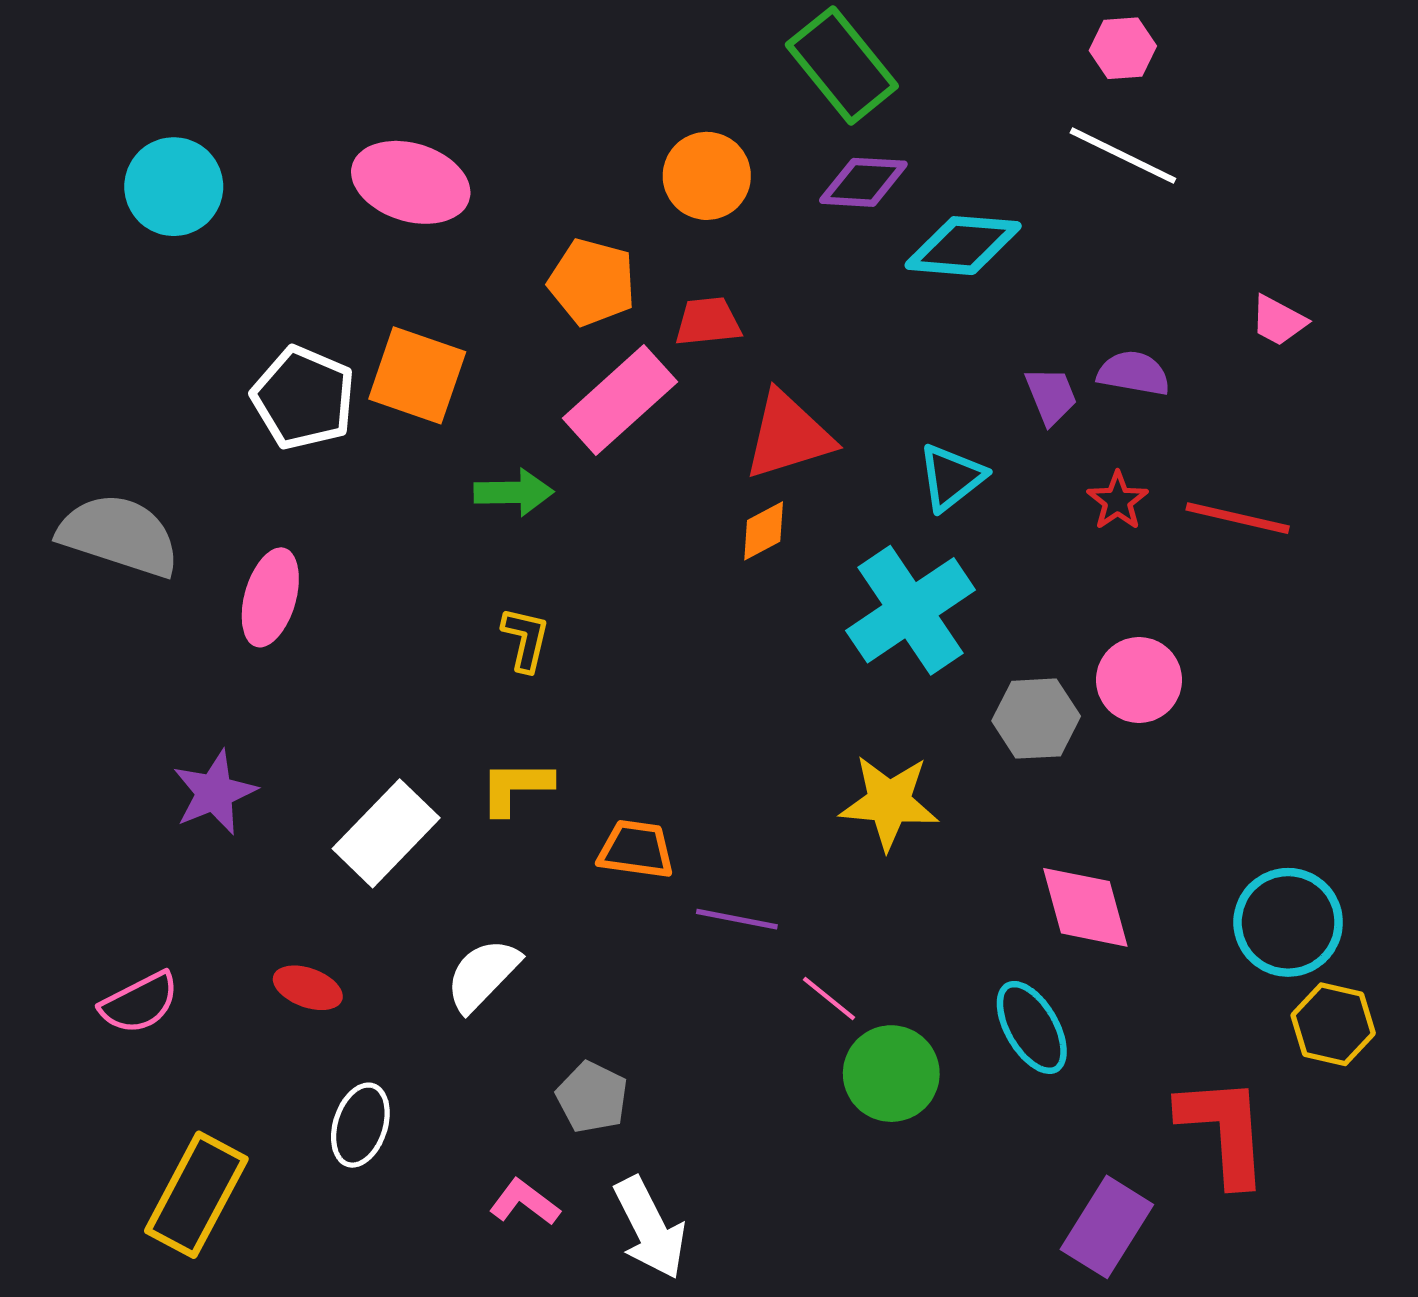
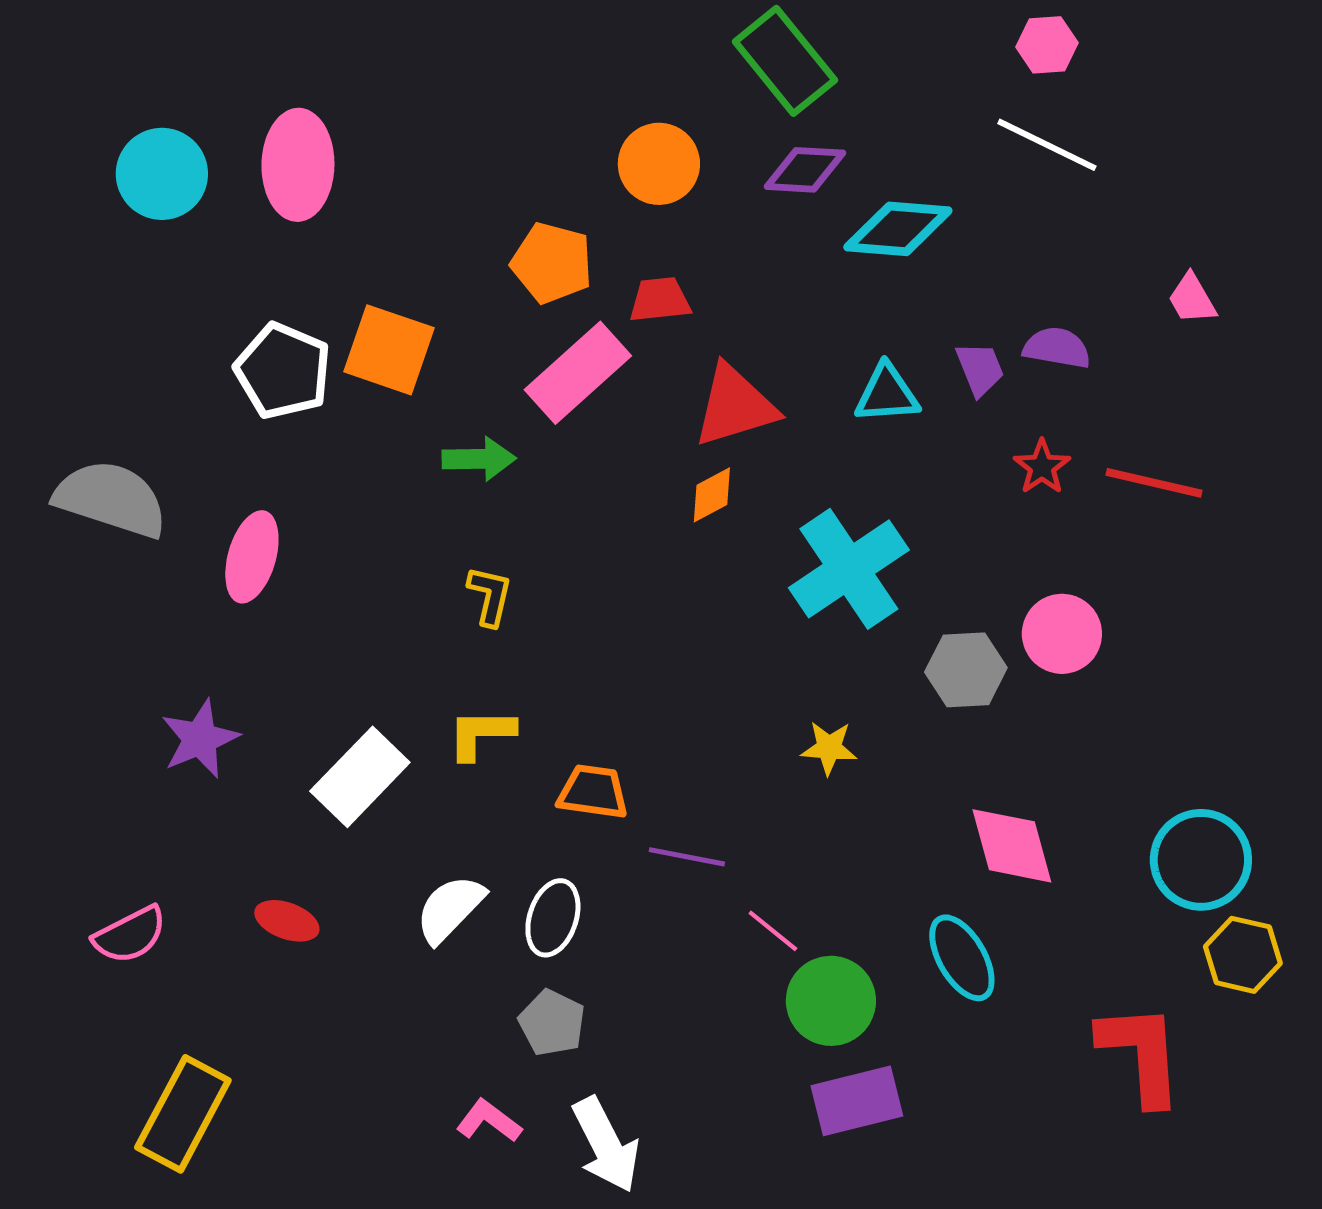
pink ellipse: (411, 182) -> (298, 165), moved, turned 74
pink trapezoid: (1278, 321) -> (1192, 299), turned 32
cyan triangle: (951, 477) -> (887, 394), moved, turned 34
yellow star: (889, 802) -> (829, 748), size x0.6
white ellipse: (360, 1125) -> (553, 918), moved
purple rectangle: (1107, 1227) -> (857, 1101), moved, turned 44

